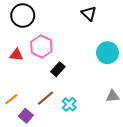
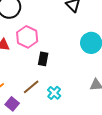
black rectangle: (58, 69) -> (43, 59), turned -32

